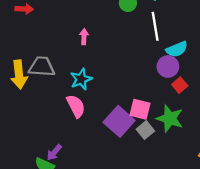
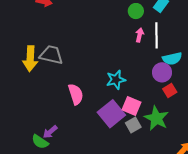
pink arrow: (84, 37) -> (140, 35), moved
cyan star: (81, 79) -> (116, 80), moved

